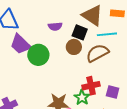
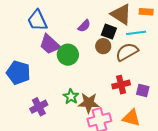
purple semicircle: (55, 26) -> (84, 26), turned -40
green star: (82, 97) -> (71, 97), moved

